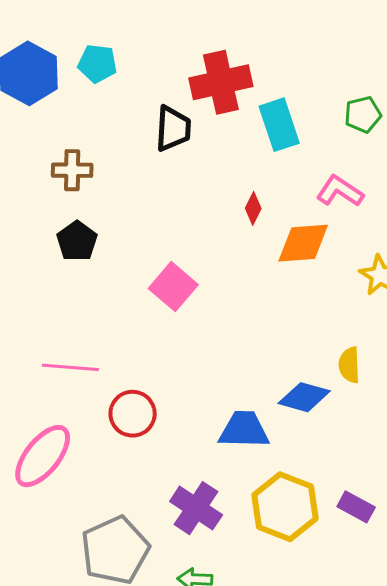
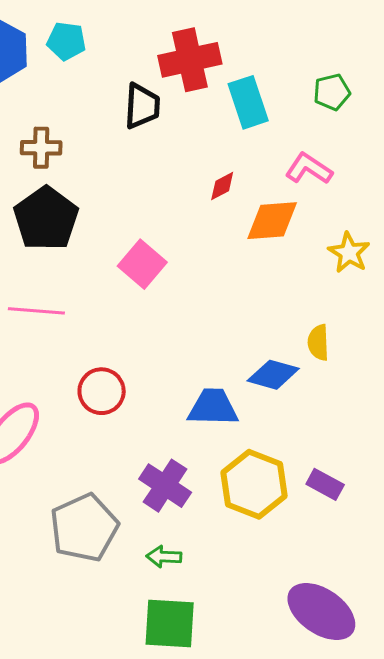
red diamond: (253, 208) -> (222, 186), turned 36
black pentagon: (77, 241) -> (46, 219), size x1.6
pink line: (70, 367) -> (36, 311), moved

